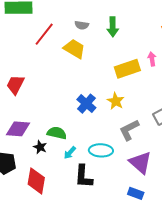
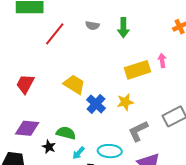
yellow trapezoid: (74, 49) -> (74, 84), moved
yellow star: (116, 101) -> (125, 102), turned 30

